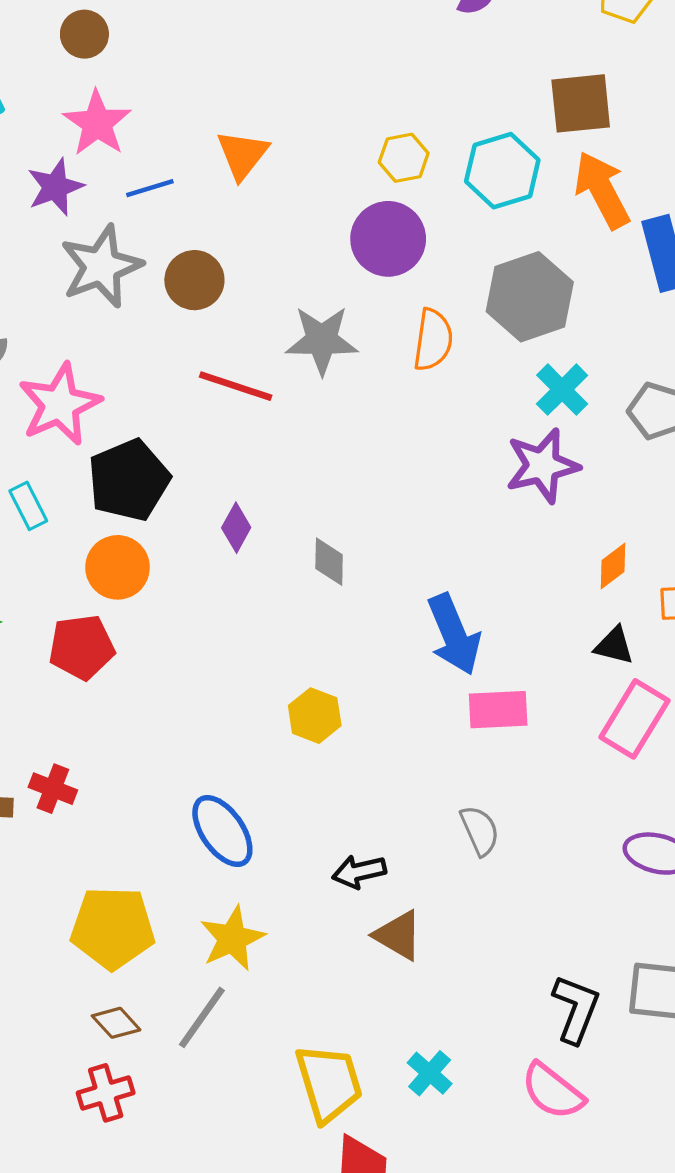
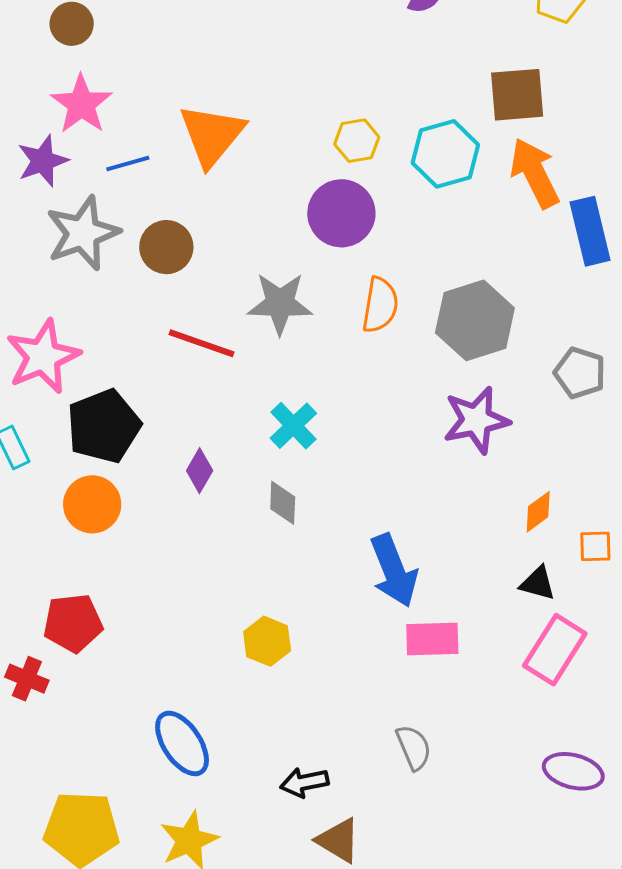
orange triangle: (242, 155) -> (212, 135), size x1.4
gray hexagon: (530, 297) -> (475, 320), moved
cyan cross: (562, 390) -> (293, 426), moved
red pentagon: (82, 647) -> (73, 623), moved
red cross: (53, 789) -> (27, 679), moved

